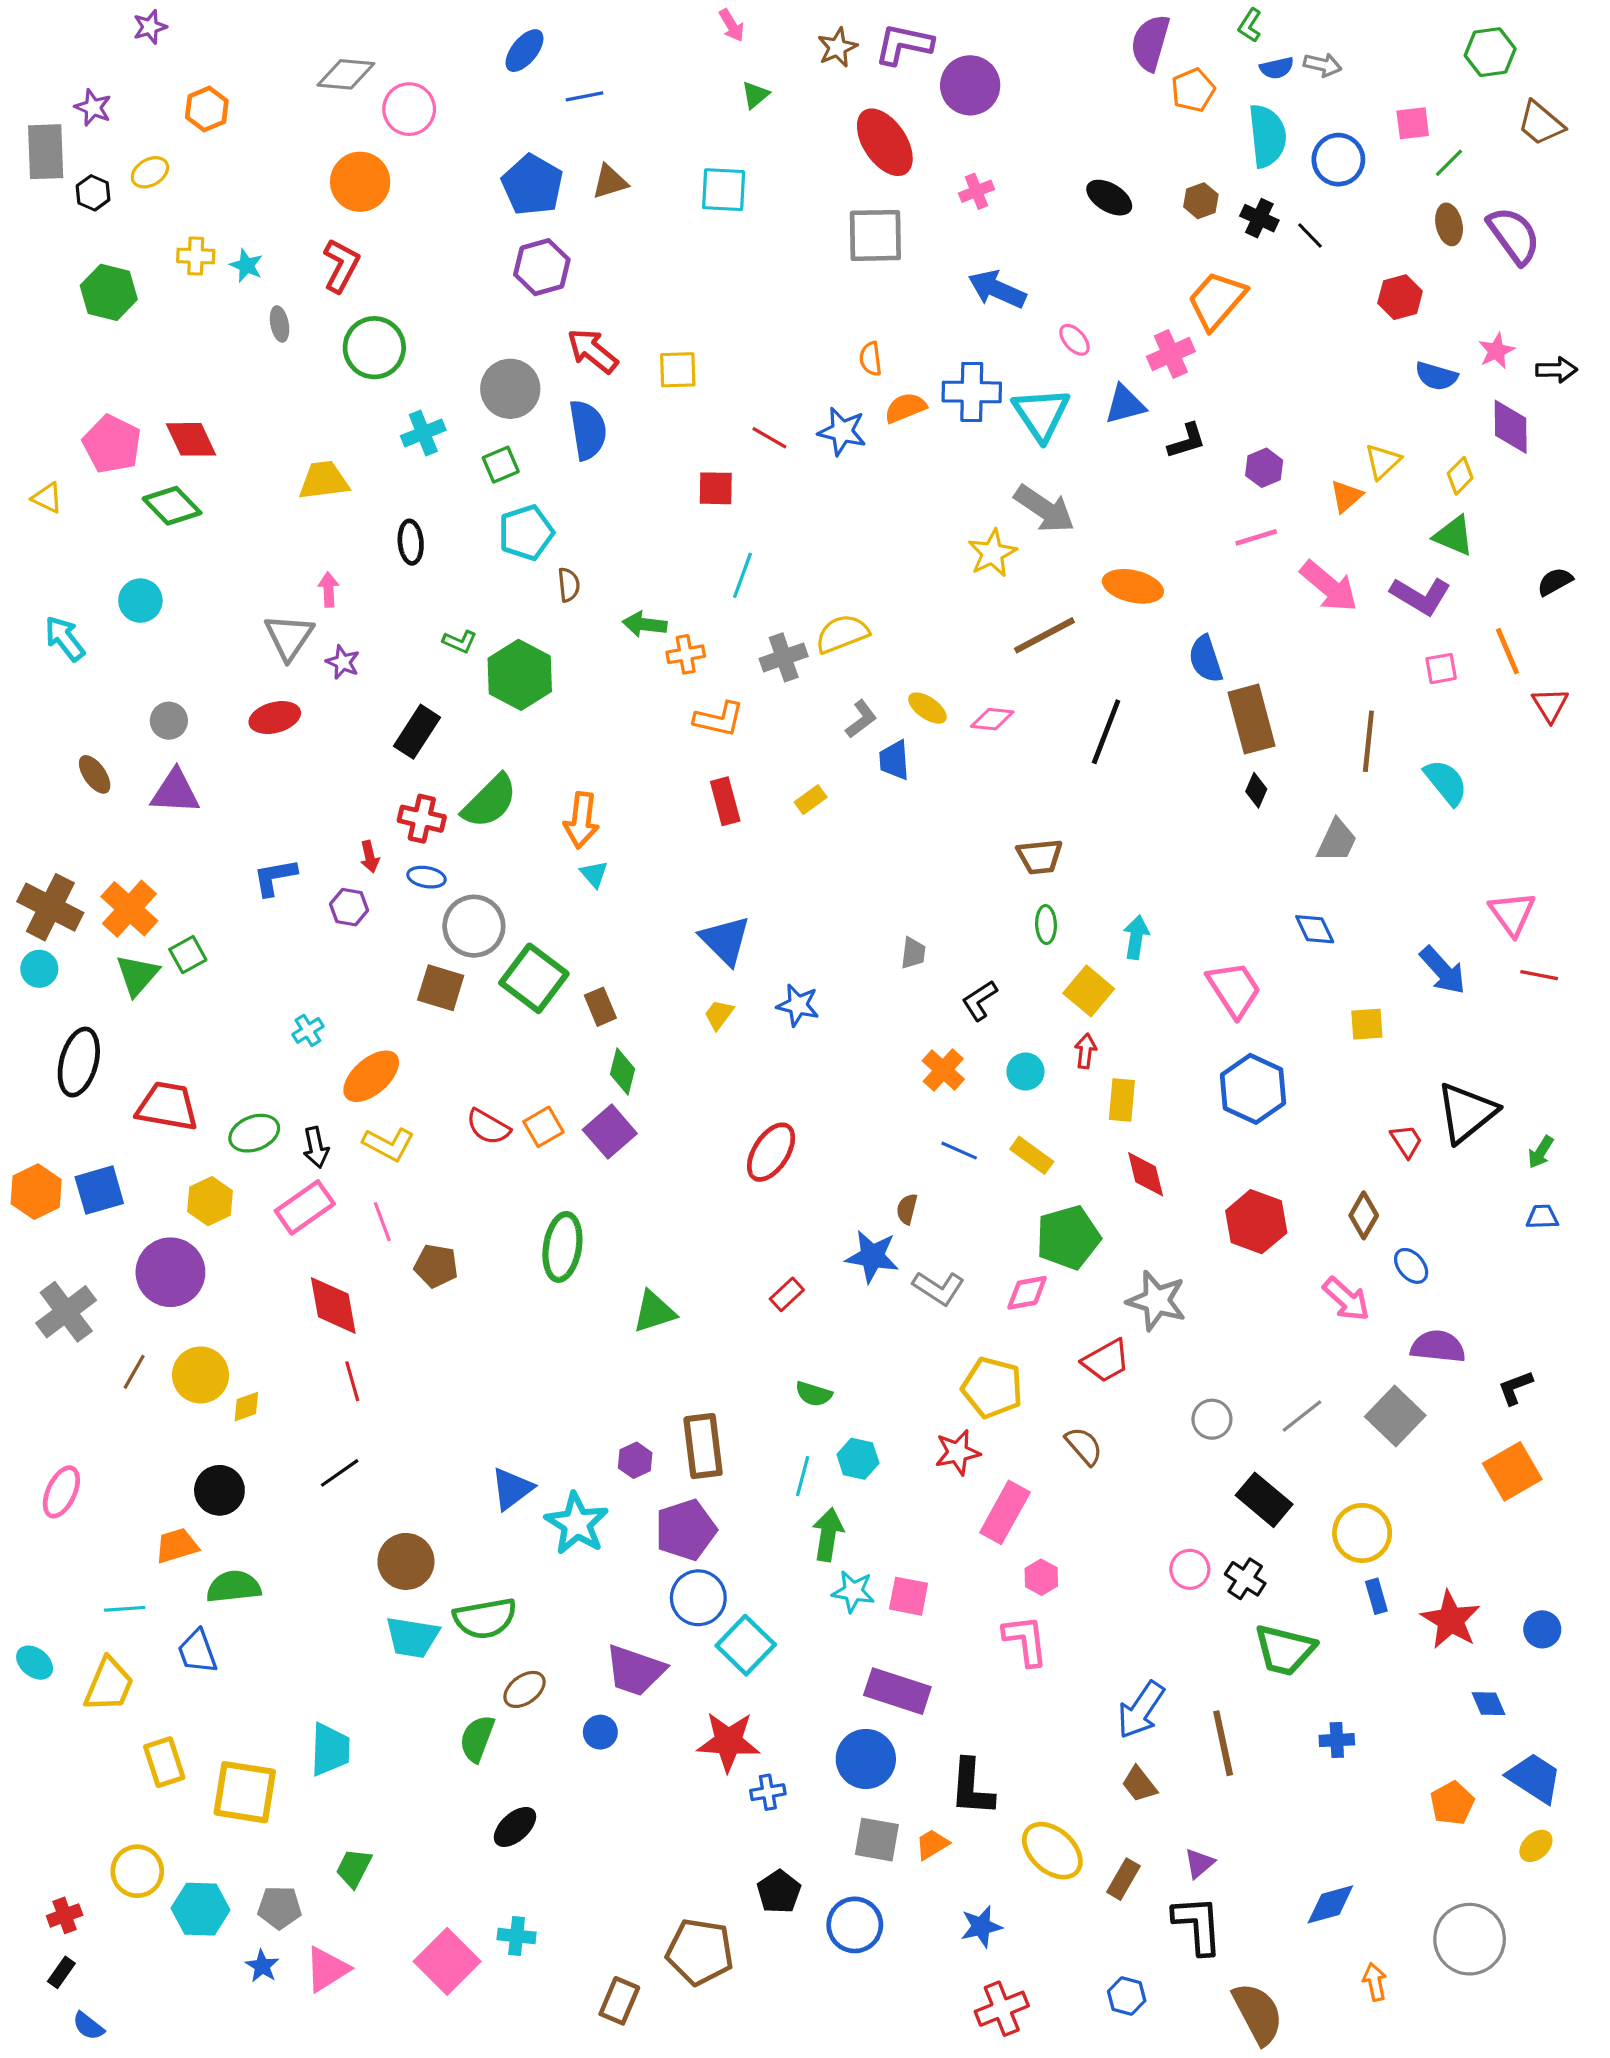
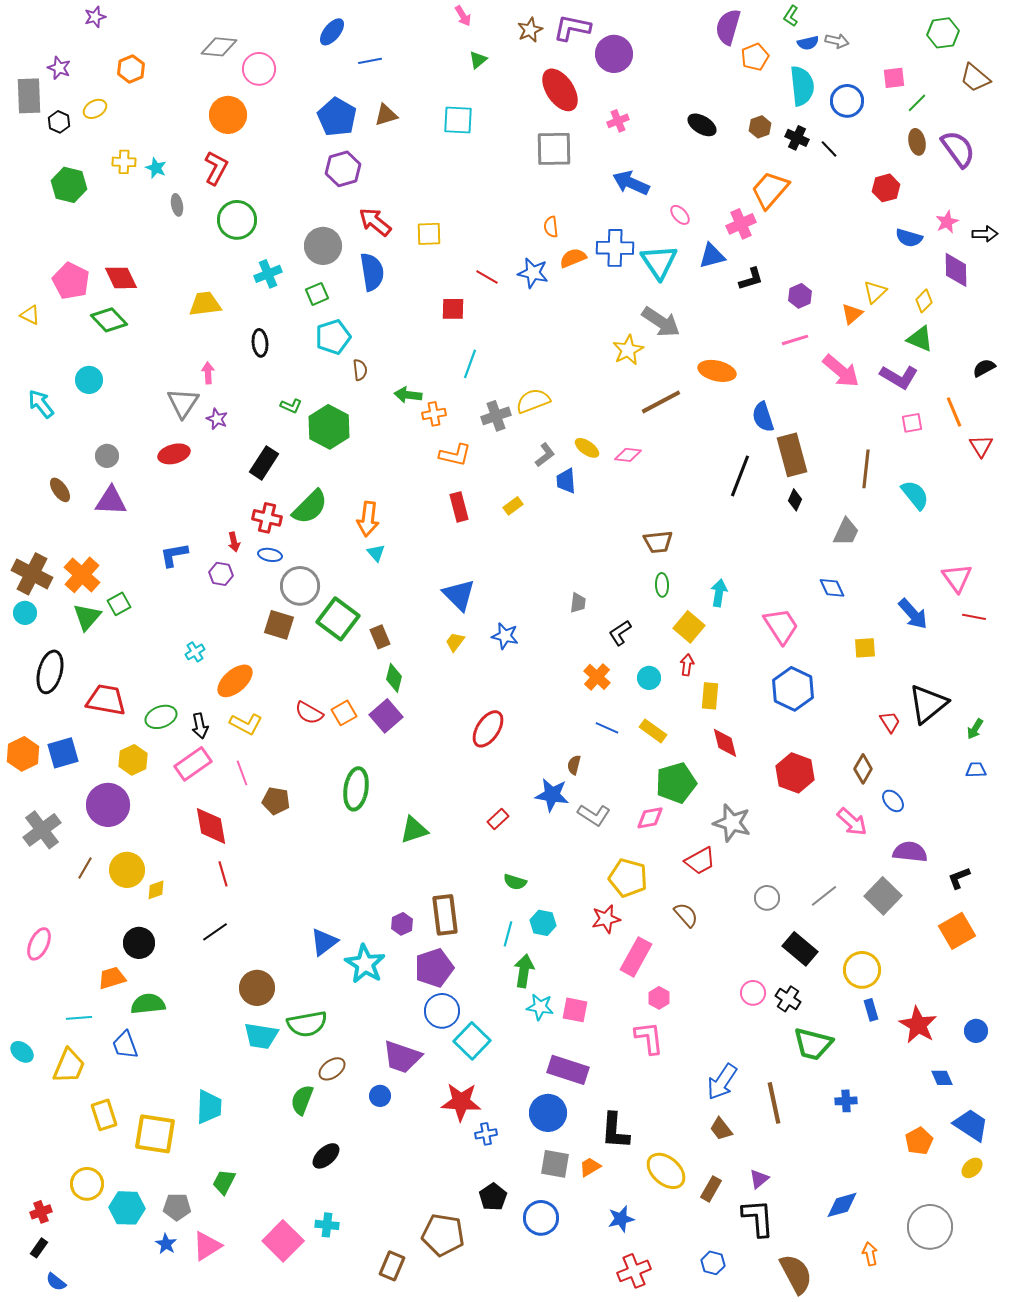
black line: (1106, 732) -> (740, 476), moved

